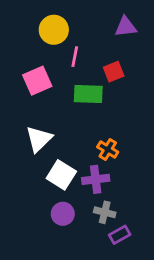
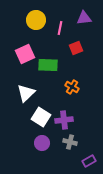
pink line: (75, 57) -> (60, 28), moved
green rectangle: (88, 94) -> (48, 65), moved
orange cross: (108, 149) -> (72, 87), moved
purple rectangle: (120, 235) -> (89, 161), moved

